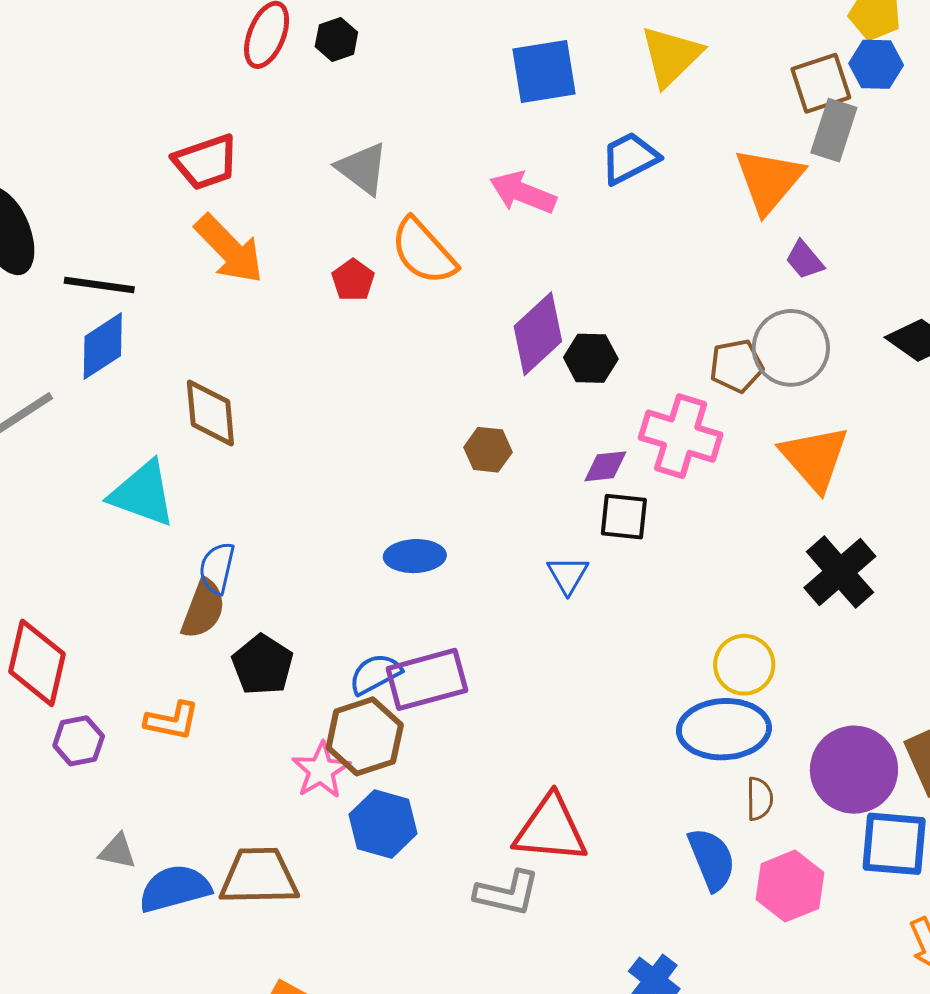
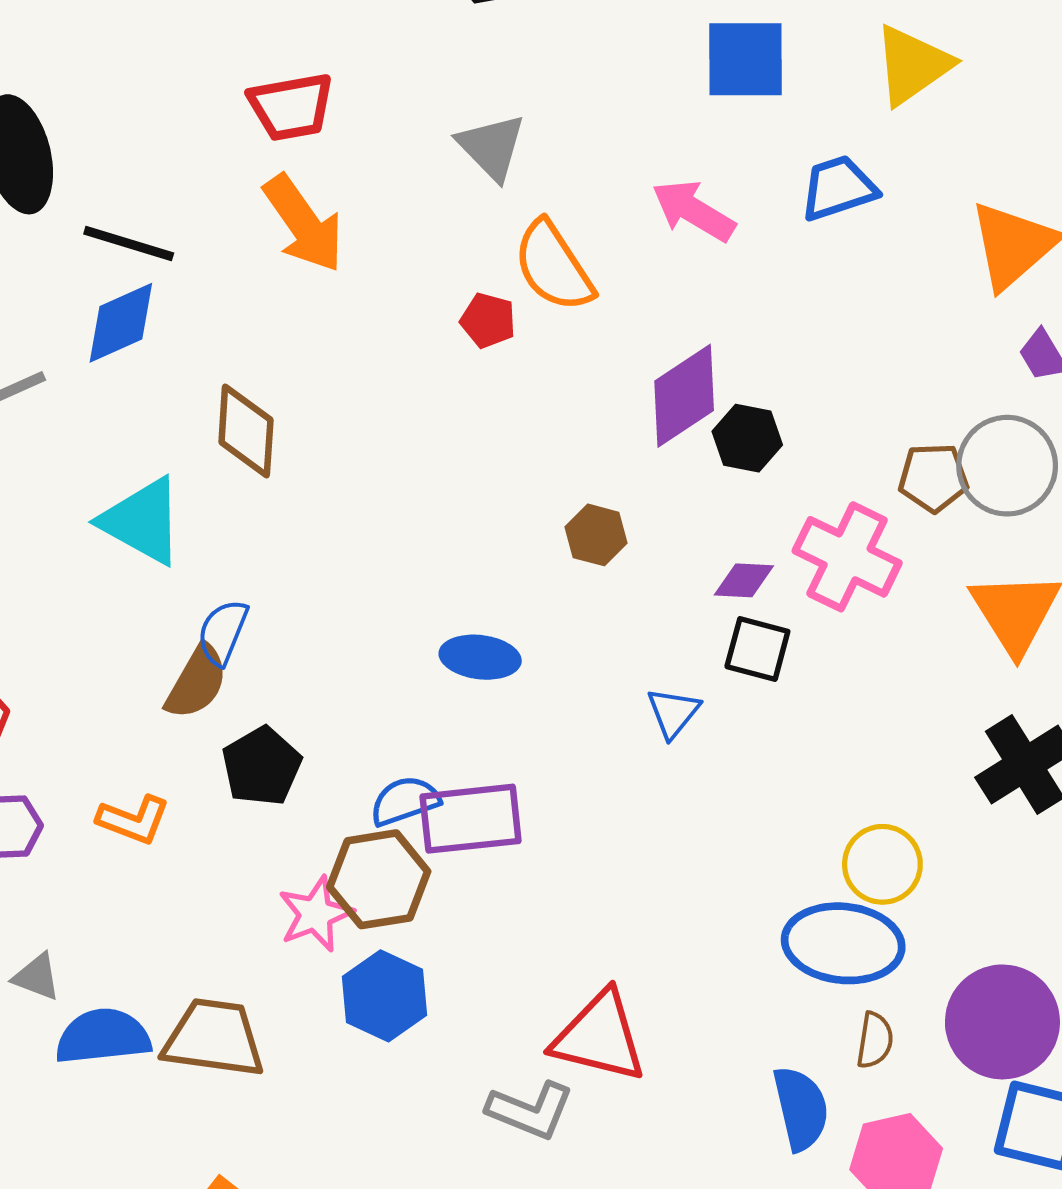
red pentagon: (353, 280) -> (488, 320), moved, turned -30

